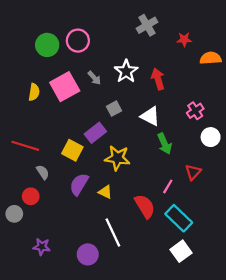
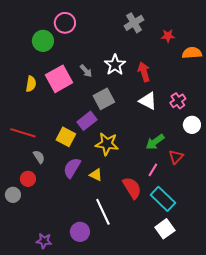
pink circle: (78, 41) -> (65, 23), moved
gray square: (114, 109) -> (104, 99), size x1.5
white triangle: (150, 116) -> (148, 101), moved
green arrow: (165, 144) -> (155, 142), moved, turned 78
purple star: (42, 247) -> (44, 241), moved

